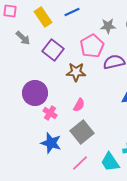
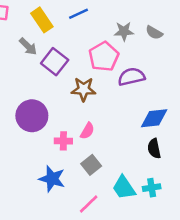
gray arrow: (23, 38) -> (28, 46), moved
pink cross: (50, 113) -> (63, 141), moved, turned -32
gray square: (82, 132) -> (91, 165), size x0.7
cyan trapezoid: (110, 162) -> (124, 188), moved

